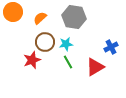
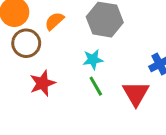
brown circle: (45, 42) -> (26, 43), moved
red triangle: (95, 67) -> (136, 94), turned -30

